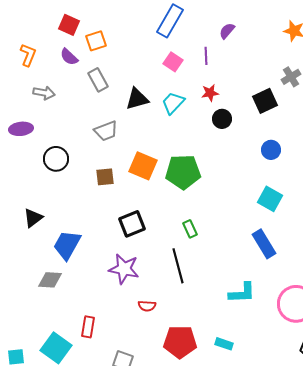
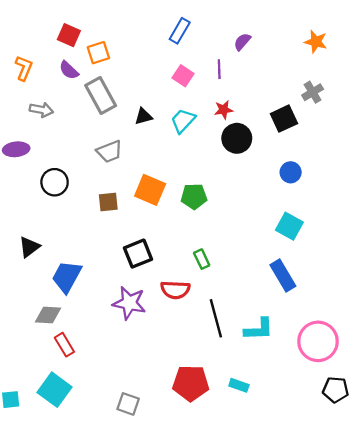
blue rectangle: (170, 21) -> (180, 31), size x0.7
gray rectangle: (98, 80) -> (101, 95), size x1.4
black triangle: (137, 99) -> (143, 116), size x0.7
black circle: (222, 119) -> (237, 138), size x1.4
green pentagon: (183, 172) -> (194, 196), size x0.7
black line: (178, 266) -> (216, 318), moved
red semicircle: (147, 306) -> (175, 290), moved, size x1.5
red rectangle: (88, 327) -> (64, 345), moved, turned -40

